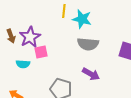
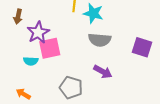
brown arrow: (11, 36) -> (18, 17), moved, turned 32
pink square: (41, 52) -> (50, 48), size x1.5

